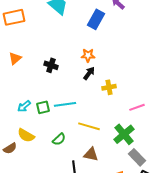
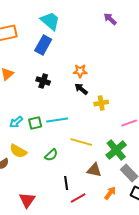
blue rectangle: (96, 19) -> (43, 45), moved
black arrow: (89, 73) -> (81, 89), turned -88
brown triangle: (91, 154) -> (94, 170), moved

